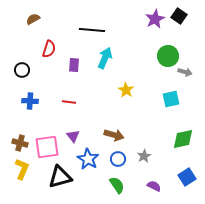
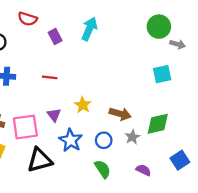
red semicircle: (49, 49) -> (28, 19), turned 90
purple rectangle: (74, 65) -> (55, 37), turned -32
yellow star: (126, 90) -> (83, 105), moved
brown arrow: (114, 135) -> (120, 114), moved
green diamond: (183, 139) -> (158, 124), moved

